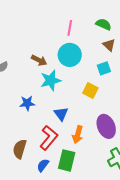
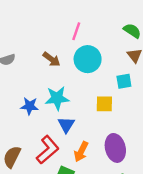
pink line: (70, 28) -> (76, 31), moved
cyan star: (51, 80) -> (57, 98), moved
yellow square: (90, 90) -> (104, 104), turned -35

